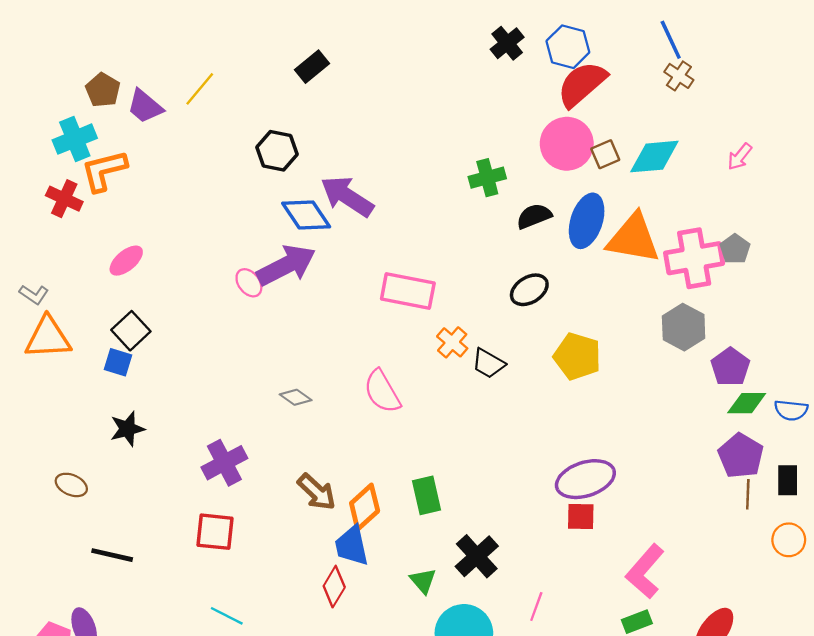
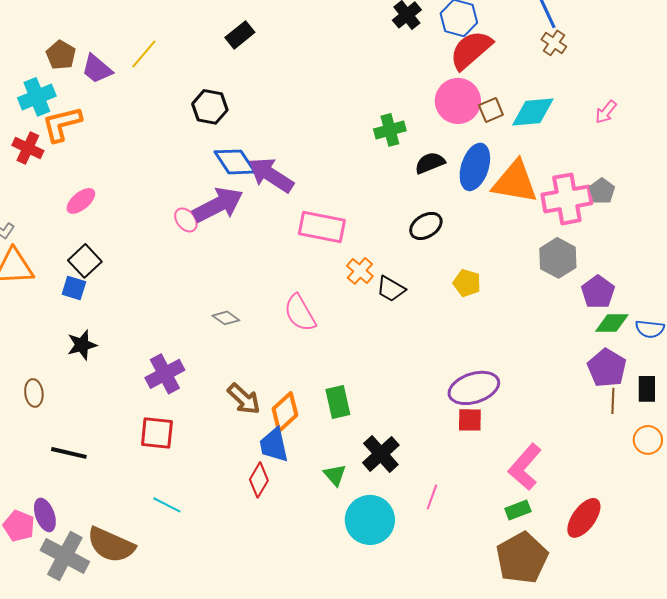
purple arrow: (347, 196) -> (271, 175), moved
yellow pentagon: (577, 356) -> (467, 283), size x0.7
brown ellipse: (71, 485) -> (34, 393), turned 60

